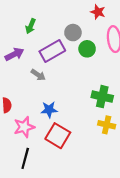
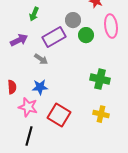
blue star: (49, 110) -> (40, 87), moved
yellow cross: (107, 125) -> (101, 114), moved
pink star: (24, 127) -> (28, 107), turned 30

